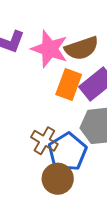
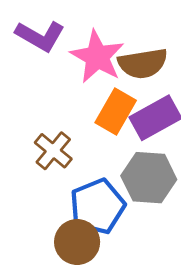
brown cross: (44, 141) -> (53, 151), moved

